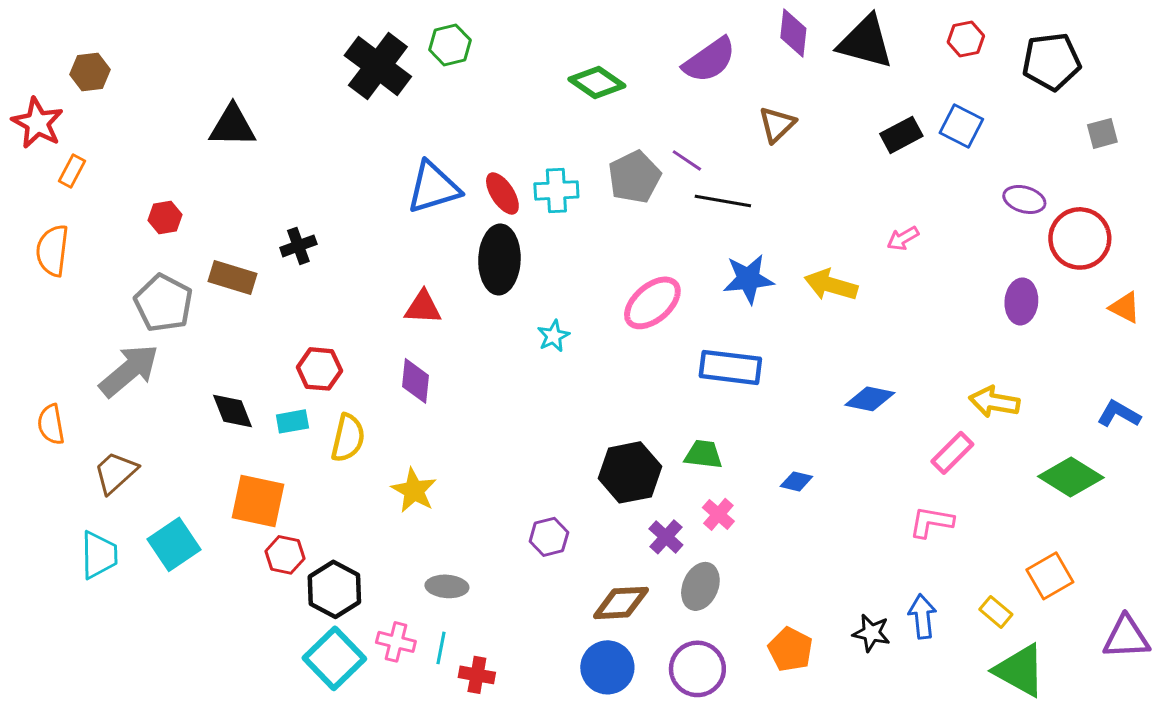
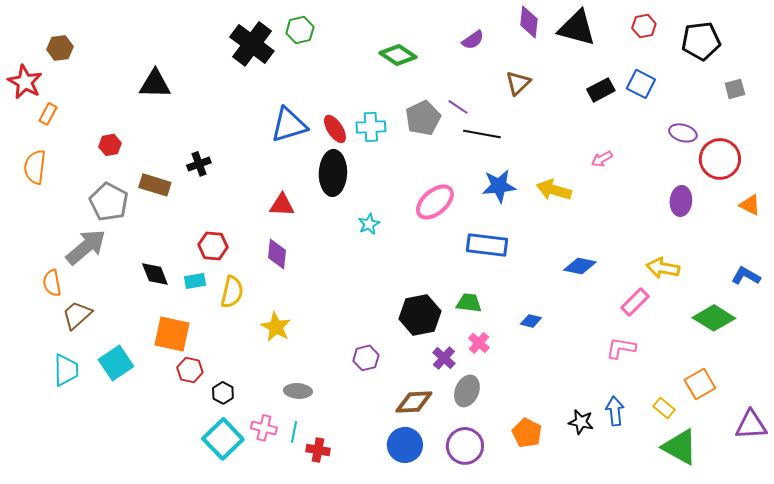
purple semicircle: (709, 60) -> (473, 40), size x0.6
orange semicircle: (51, 424) -> (52, 283), moved
black hexagon: (334, 589) -> (223, 393), size x0.6

